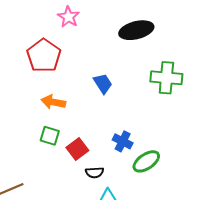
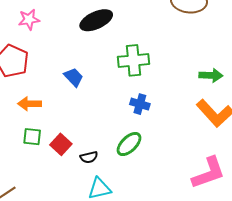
pink star: (68, 17) -> (29, 19), turned -30
blue cross: (123, 141) -> (140, 104), moved
black semicircle: (94, 173) -> (89, 157), moved

